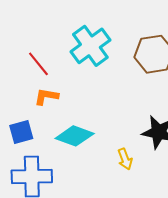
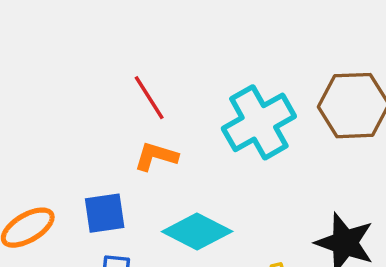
cyan cross: (90, 46) -> (259, 122), moved

